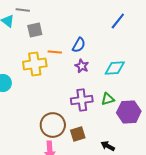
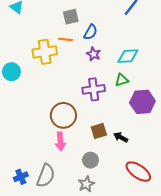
gray square: (35, 30) -> (71, 17), moved
green triangle: (108, 99) -> (122, 80), moved
brown square: (78, 134) -> (99, 131), moved

